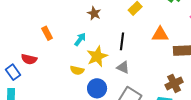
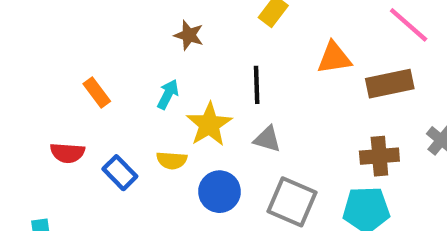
blue rectangle: (13, 72) -> (120, 173), moved
brown cross: (174, 83) -> (379, 156), turned 30

